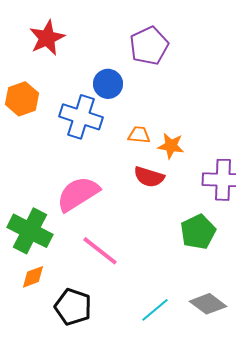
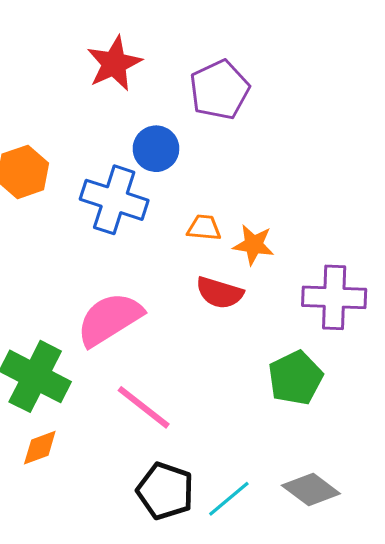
red star: (47, 38) -> (114, 64), moved
black pentagon: (73, 307) -> (165, 491), moved

